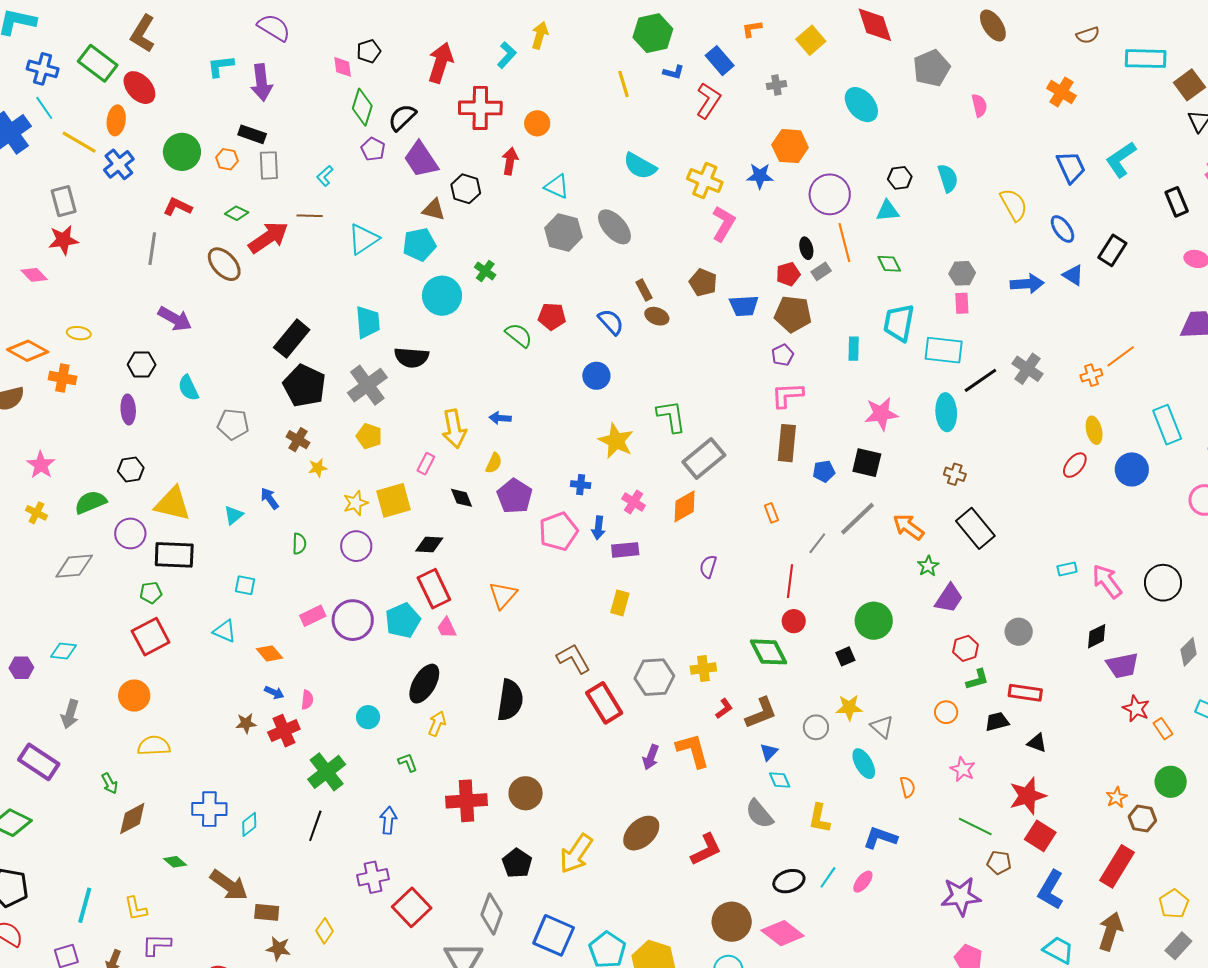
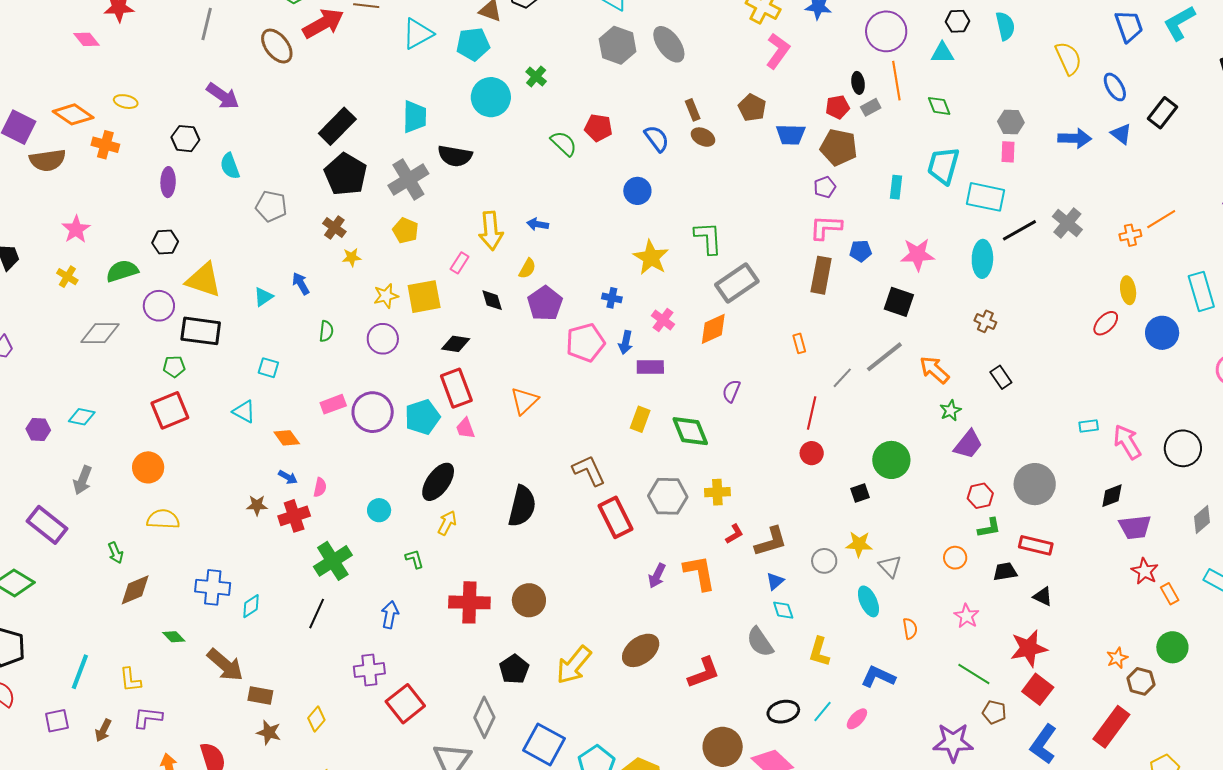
blue pentagon: (824, 471) -> (861, 251), moved
black rectangle: (975, 528) -> (1001, 377), size x0.6
gray circle: (1019, 632) -> (1035, 484), size x1.5
green diamond: (769, 652) -> (690, 431), moved

